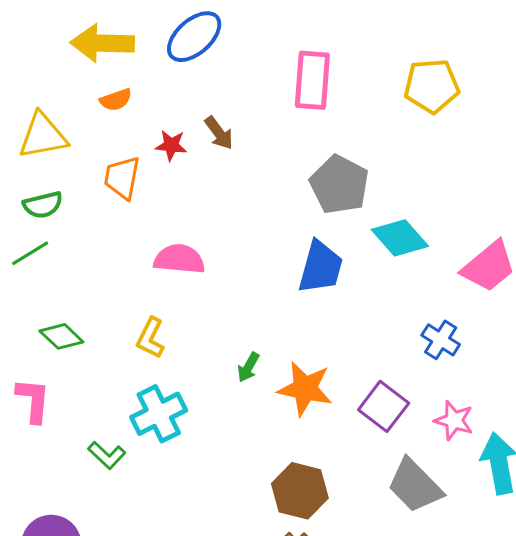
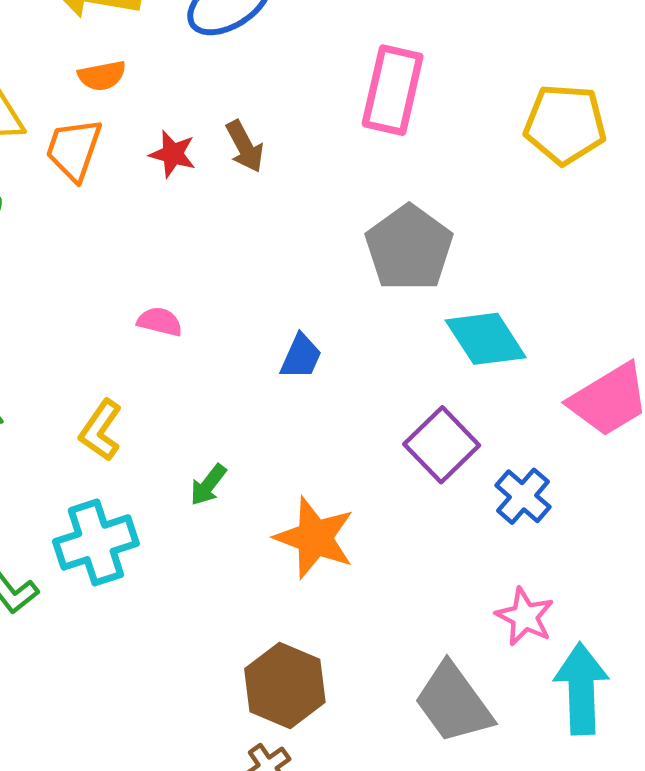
orange trapezoid: (122, 178) -> (74, 149), moved
pink semicircle: (179, 259) -> (160, 322), size x0.6
blue trapezoid: (321, 267) -> (301, 357), moved, size x0.6
green arrow: (248, 367) -> (208, 485), moved
purple square: (384, 406) -> (442, 445), moved

